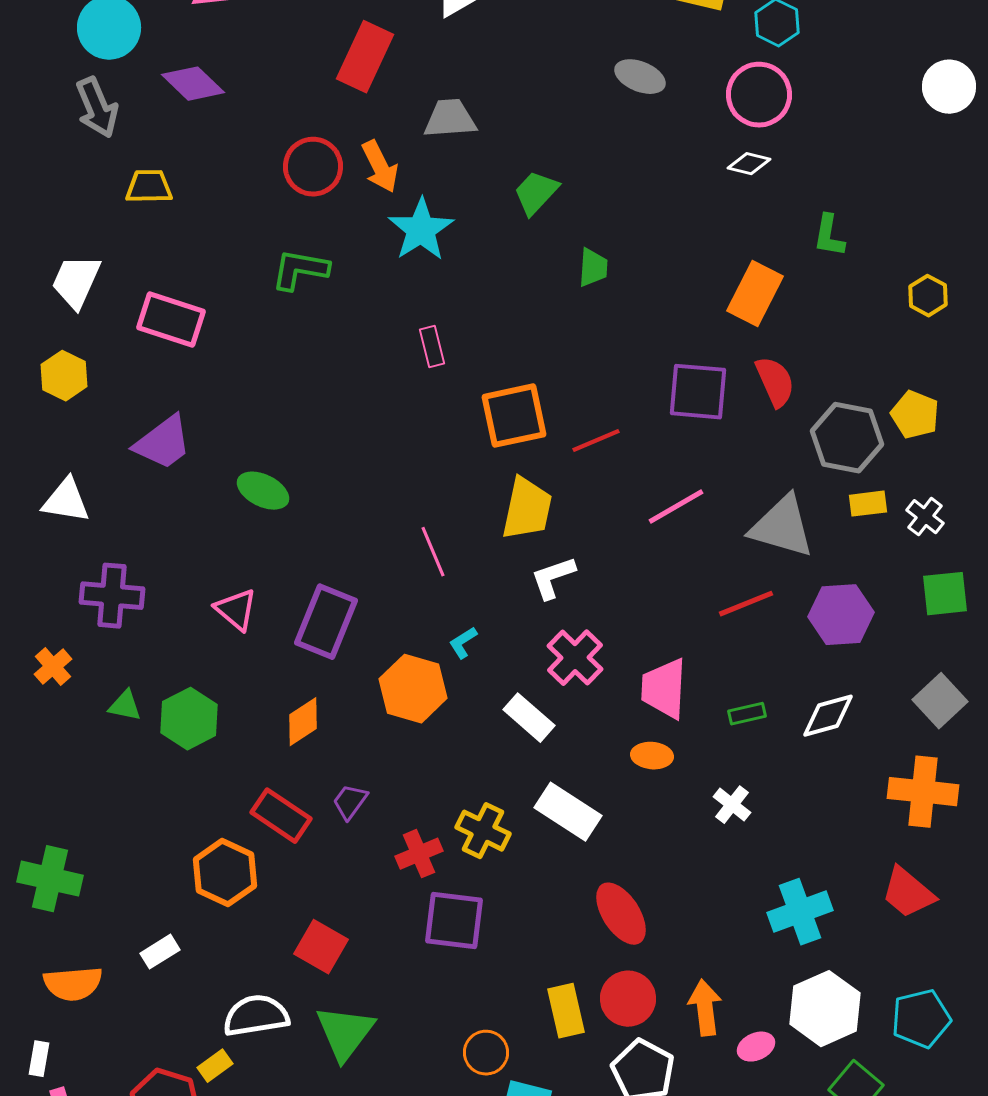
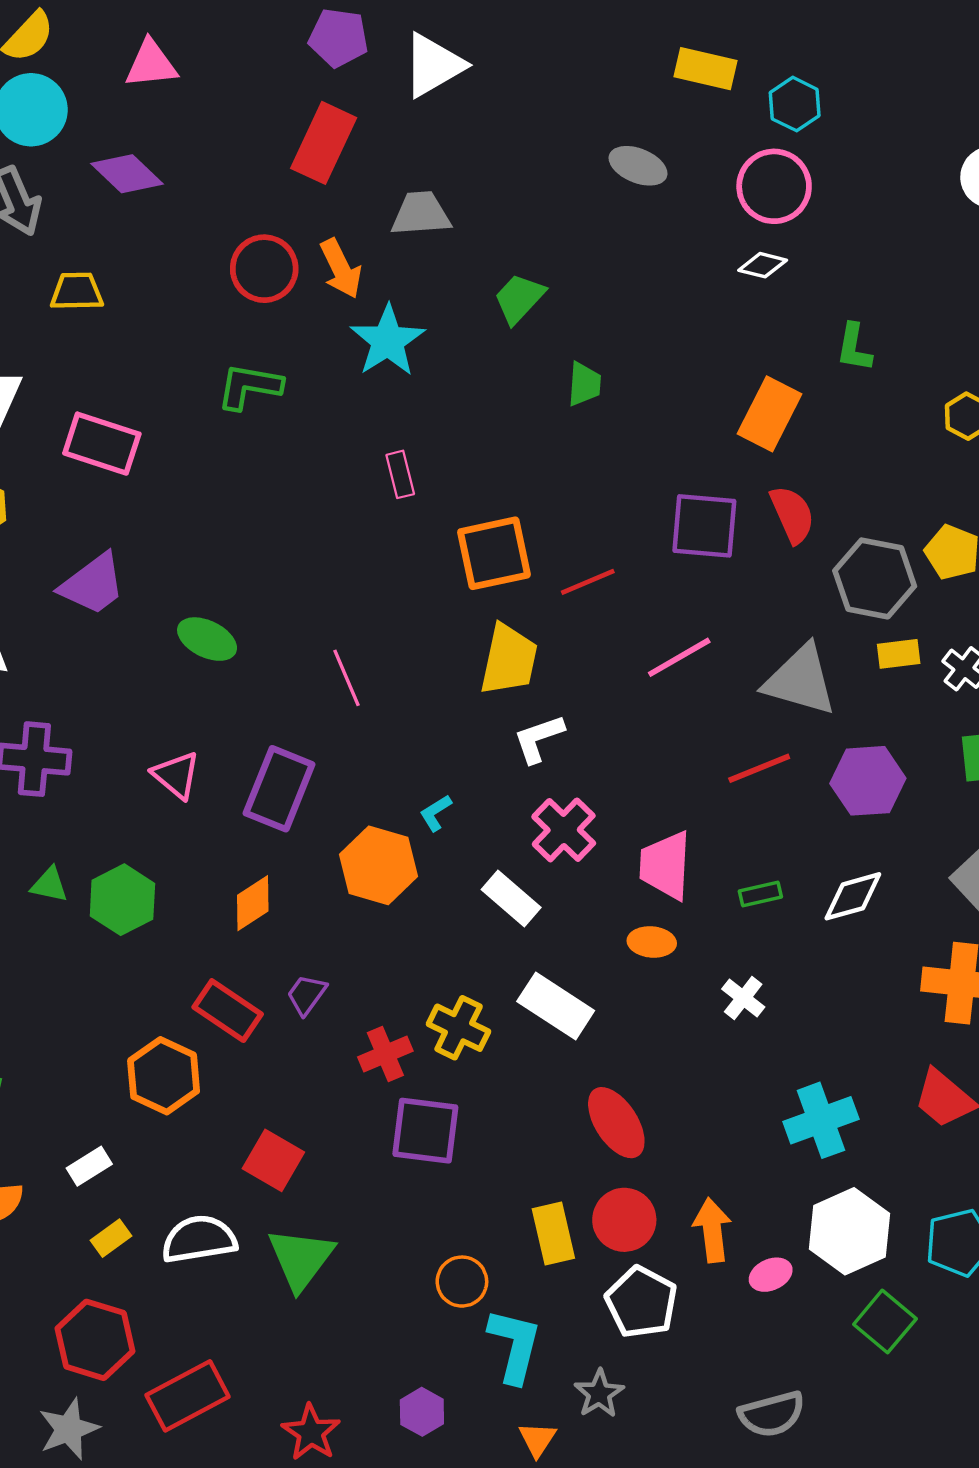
pink line: (433, 552) -> (346, 678), moved
yellow rectangle: (215, 1066) -> (111, 1238), moved

